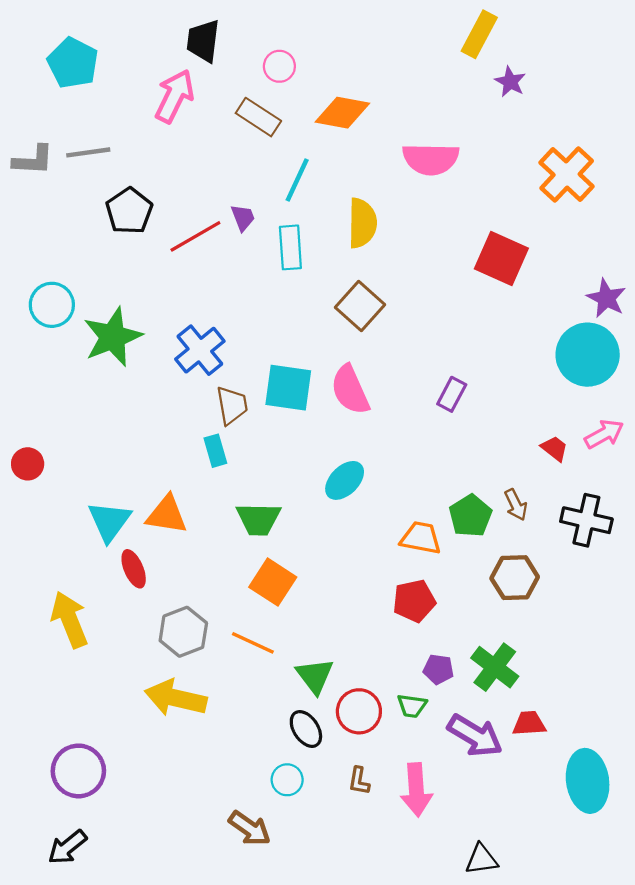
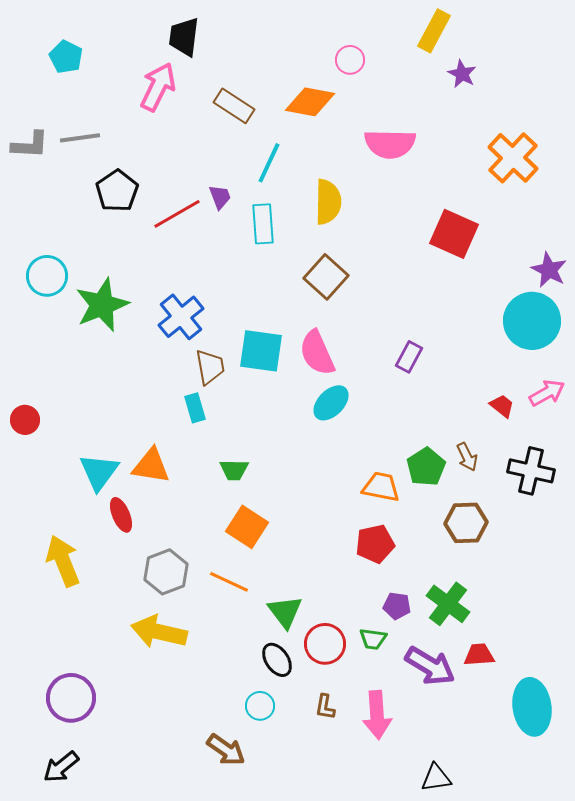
cyan pentagon: (73, 63) -> (66, 57), size x0.7
pink circle: (279, 66) -> (350, 60), moved
cyan ellipse: (345, 480) -> (331, 403), moved
green trapezoid: (258, 519) -> (234, 470), size x0.7

